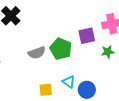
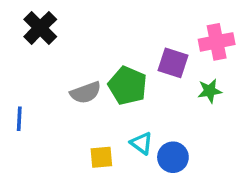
purple square: (87, 36) -> (173, 63), turned 30

